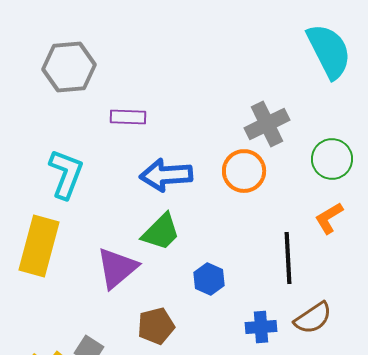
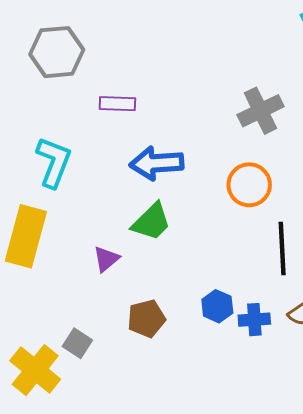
orange circle: (244, 171) -> (249, 185), moved
purple triangle: (117, 268) -> (106, 259), size x0.6
blue hexagon: (209, 279) -> (217, 306), moved

